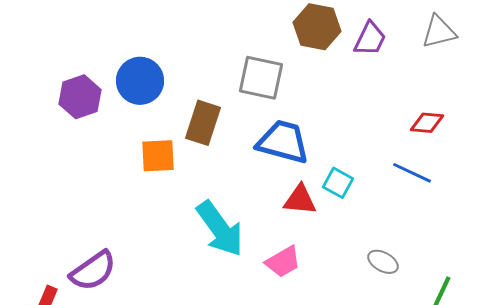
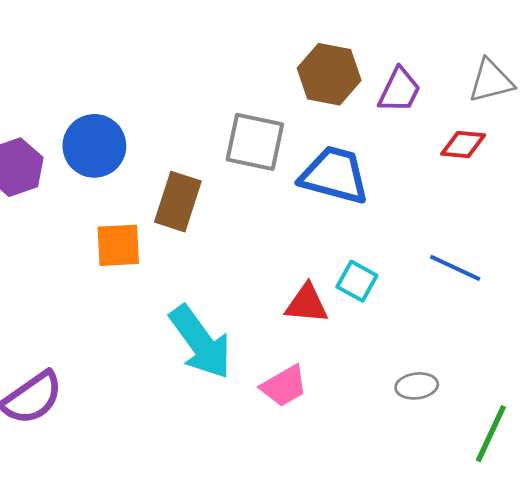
red diamond: (427, 123) -> (463, 145), moved
blue trapezoid: (283, 142) -> (334, 175), moved
gray ellipse: (383, 262) -> (417, 386), turned -36

